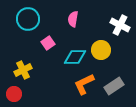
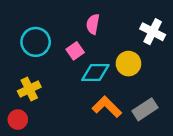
cyan circle: (28, 19) -> (36, 42), moved
pink square: (48, 43) -> (75, 51), moved
orange L-shape: (84, 84) -> (107, 107), turned 70

